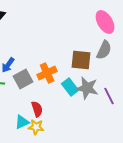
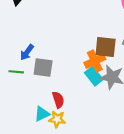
orange cross: (47, 73) -> (95, 61), moved
gray square: (23, 79) -> (43, 67), turned 36

